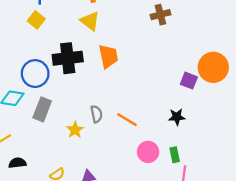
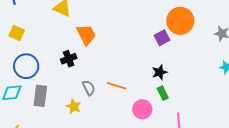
yellow square: (36, 20) -> (17, 33), moved
black cross: (68, 58) -> (69, 59), moved, size x0.6
purple square: (189, 81) -> (162, 38), turned -35
green rectangle: (175, 155) -> (163, 93), moved

